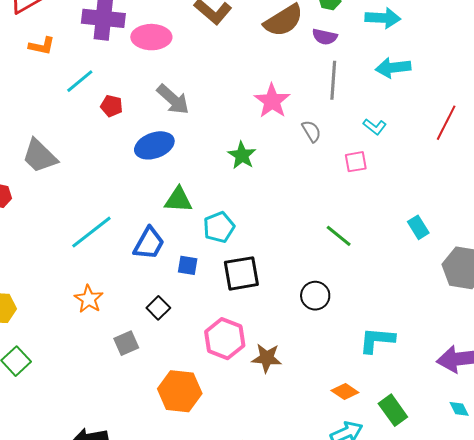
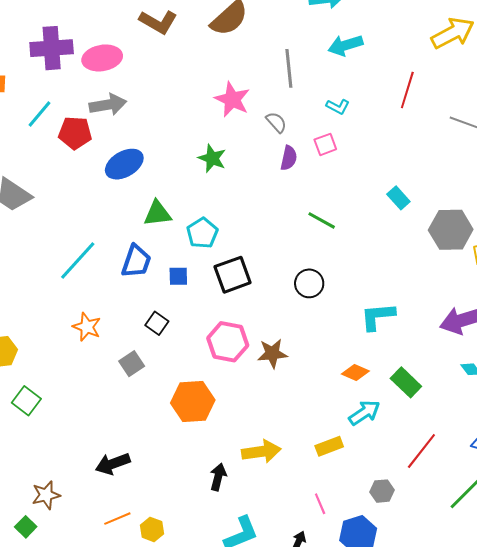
purple semicircle: (325, 37) -> (289, 158), moved, turned -80
gray arrow: (173, 99) -> (108, 105), moved, turned -42
red pentagon: (111, 106) -> (75, 133), size x1.5

